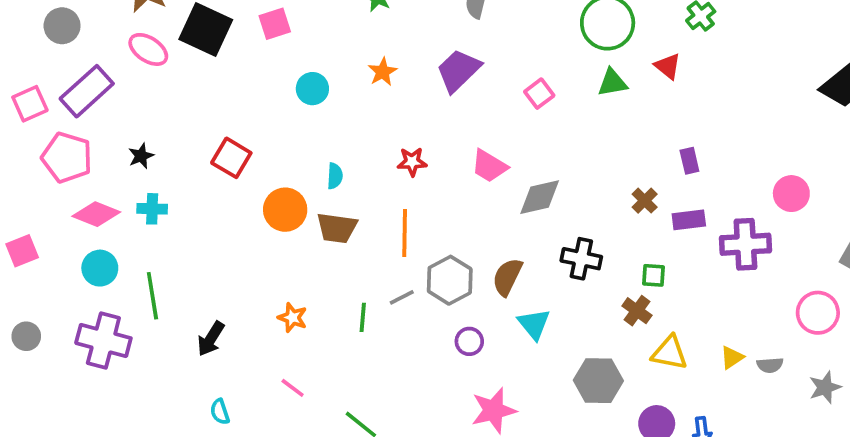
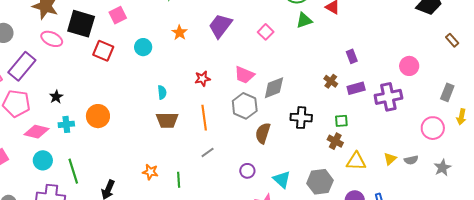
red square: (231, 158) -> (103, 51), moved
orange circle: (285, 210) -> (98, 116), moved
gray hexagon: (450, 280) -> (245, 106), moved
green line: (363, 317) -> (179, 180), moved
cyan triangle: (534, 324) -> (282, 179), moved

